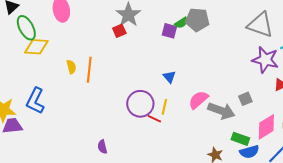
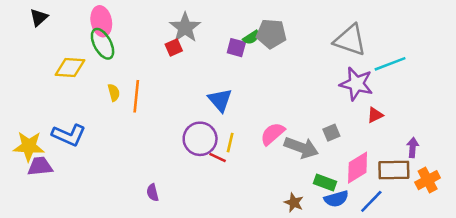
green ellipse: (26, 28) -> (103, 44), moved
blue triangle: (169, 77) -> (220, 100), moved, size x1.5
blue L-shape: (35, 101) -> (69, 135), turned -92

